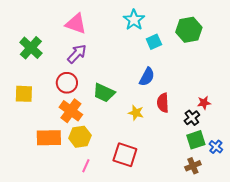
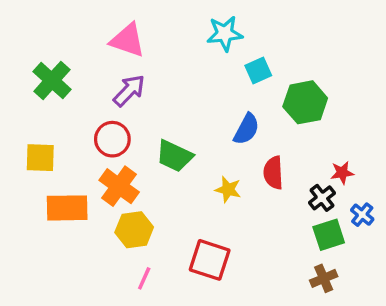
cyan star: (134, 20) -> (225, 34), turned 30
green hexagon: (189, 30) -> (305, 102), moved
orange rectangle: (49, 138) -> (67, 208), moved
blue cross: (216, 147) -> (362, 215), moved

